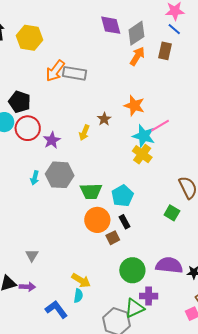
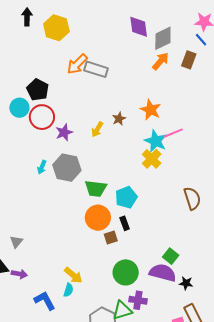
green square: (172, 213) -> (171, 256), moved
gray triangle: (32, 255) -> (16, 242), moved

